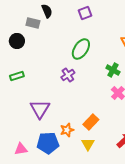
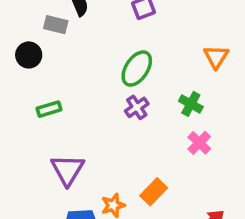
purple cross: (68, 75) -> (137, 107), moved
green rectangle: (17, 76) -> (49, 109), moved

